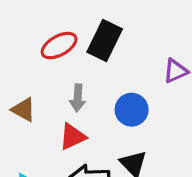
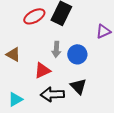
gray arrow: (78, 98) -> (56, 49), moved

